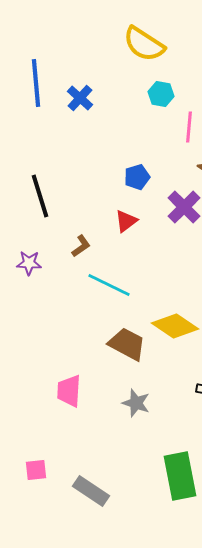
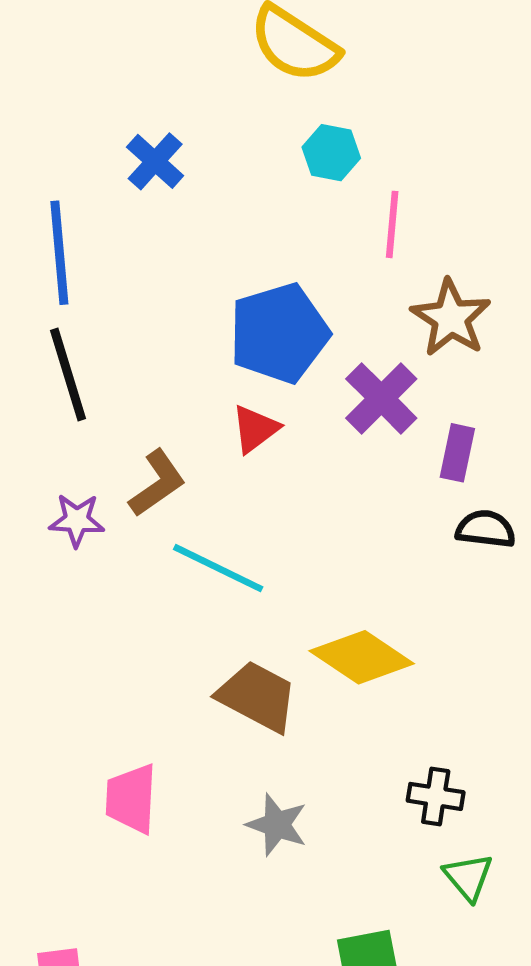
blue line: (36, 83) -> (59, 253), moved
blue pentagon: (137, 177) -> (279, 333), size x1.8
brown L-shape: (81, 246) -> (157, 483), size x1.4
purple star: (29, 263) -> (77, 520), moved

